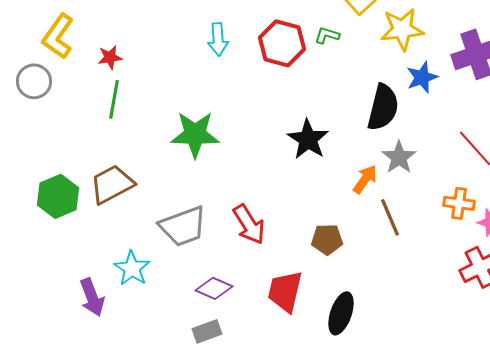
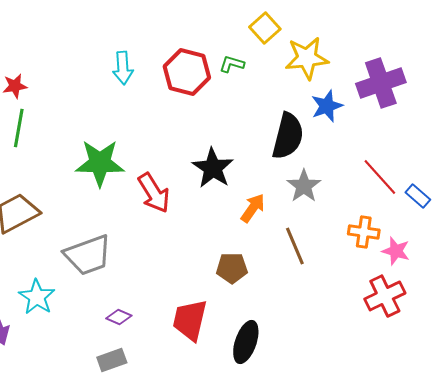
orange arrow: (365, 179) -> (253, 208), moved
red arrow: (249, 224) -> (154, 193), moved
purple diamond: (214, 288) -> (119, 317), size x0.7

